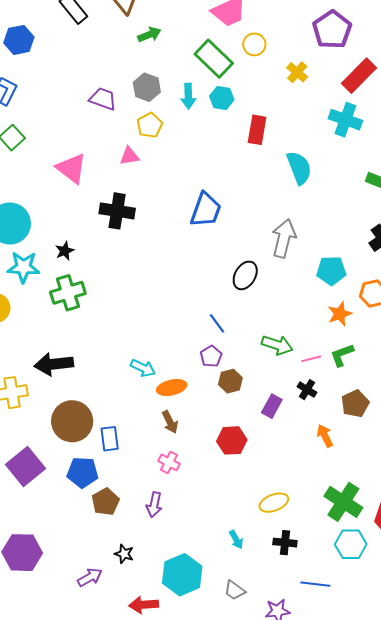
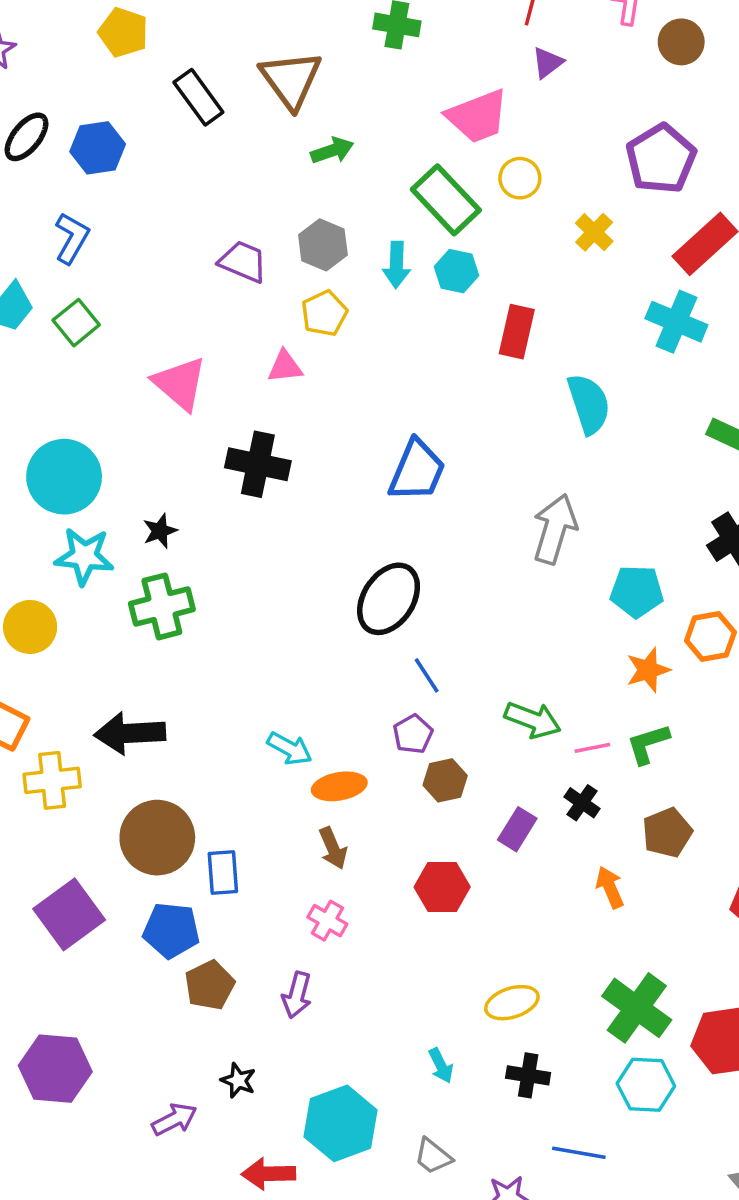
black ellipse: (245, 275) -> (389, 599), moved, size x1.4

